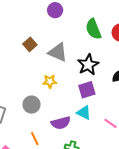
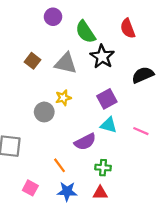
green semicircle: (93, 29) -> (85, 32), moved
black star: (88, 65) -> (102, 57), moved
gray circle: (32, 105) -> (44, 112), moved

